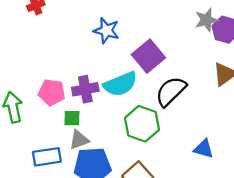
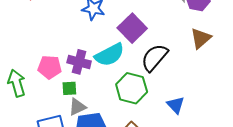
purple cross: (85, 89) -> (79, 62), turned 30
blue triangle: (204, 149) -> (176, 105), moved, turned 36

